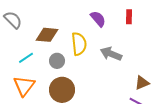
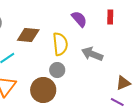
gray circle: (57, 61) -> (57, 70), moved

